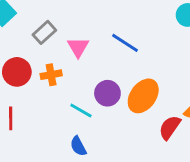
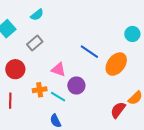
pink triangle: (78, 47) -> (58, 70), moved, turned -42
orange cross: (51, 75) -> (40, 90), moved
orange ellipse: (143, 96) -> (116, 64), moved

